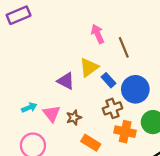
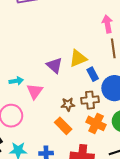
pink arrow: (98, 34) -> (107, 24), moved
brown star: (74, 118) -> (68, 104), moved

